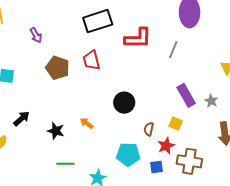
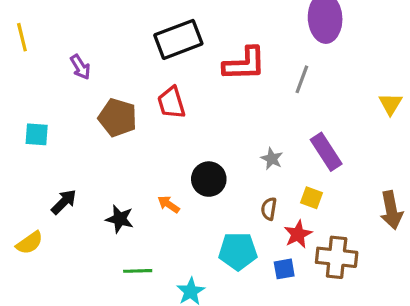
gray star: (211, 101) -> (272, 159), moved
black circle: (124, 103) -> (209, 179), moved

